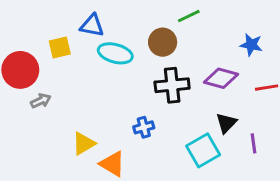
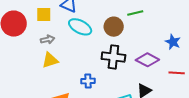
gray arrow: (41, 101) -> (47, 39), moved
yellow triangle: (84, 144) -> (50, 60), moved

